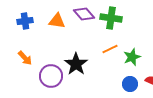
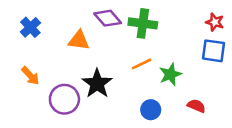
blue cross: (25, 21) -> (30, 27), turned -35
orange triangle: (57, 21) -> (79, 40), moved
blue circle: (130, 84) -> (151, 110), moved

